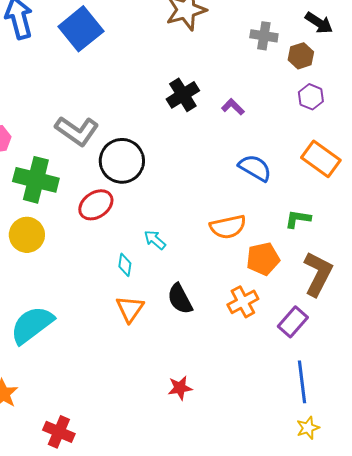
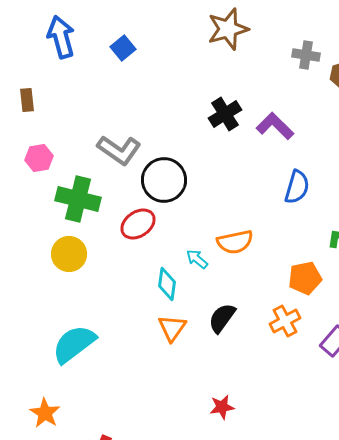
blue square: (81, 29) -> (123, 48), size x0.6
purple L-shape: (233, 107) -> (275, 126), size x1.6
blue semicircle: (255, 168) -> (297, 187), turned 76
orange semicircle: (228, 227) -> (235, 242), moved
cyan diamond: (125, 265) -> (167, 284), size x1.4
black semicircle: (180, 299) -> (222, 318), turned 64

